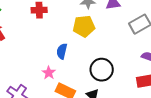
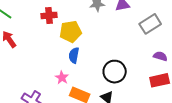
yellow pentagon: (84, 26) -> (71, 32), moved

